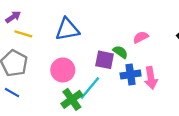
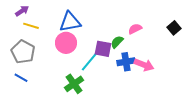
green semicircle: (120, 52) -> (117, 42), turned -80
pink circle: (63, 70) -> (66, 43), moved
pink arrow: (151, 78) -> (144, 65), turned -60
cyan line: (90, 88) -> (90, 61), moved

